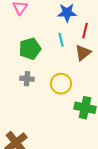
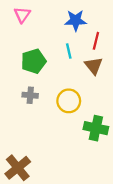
brown triangle: (83, 53) -> (94, 66), turned -30

